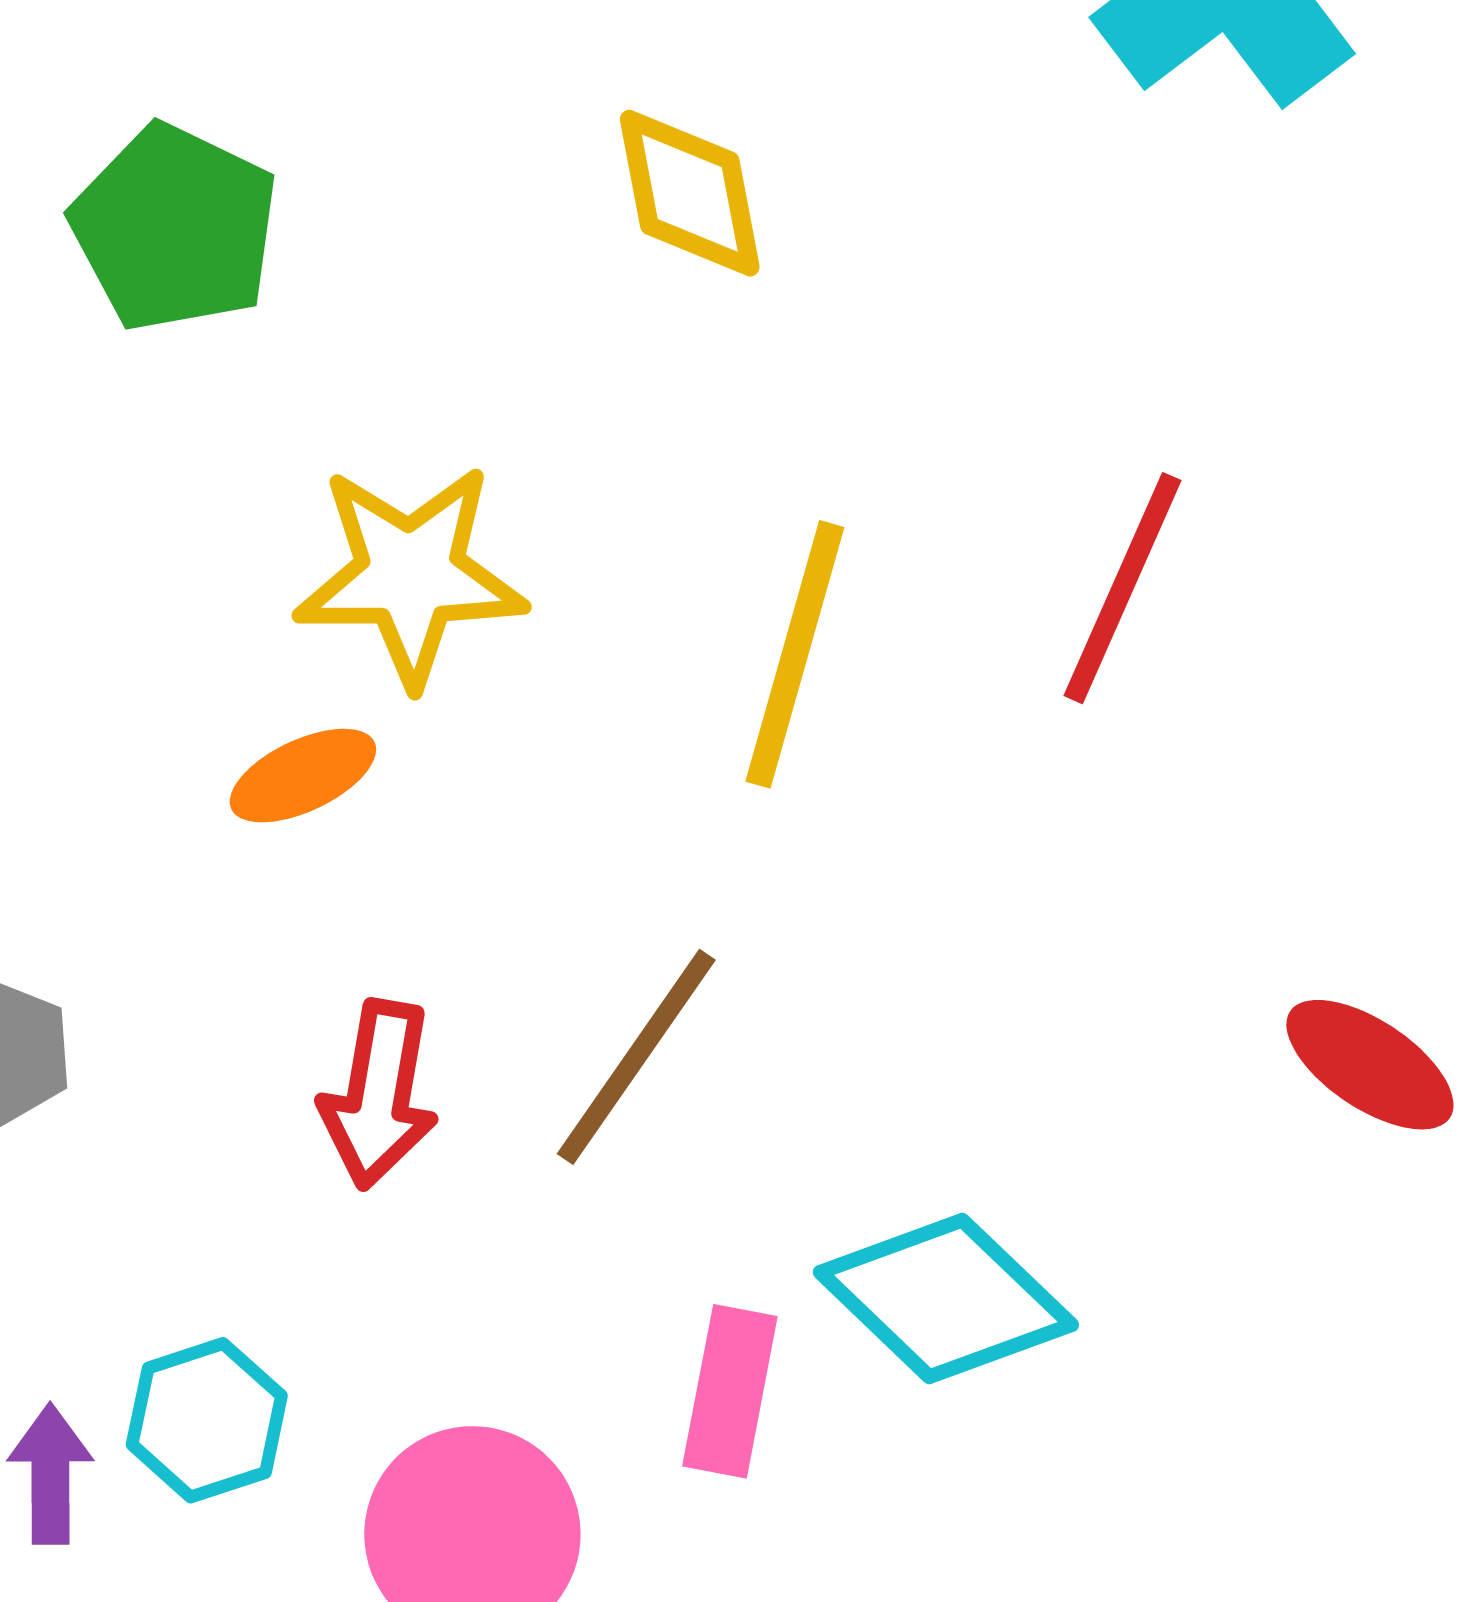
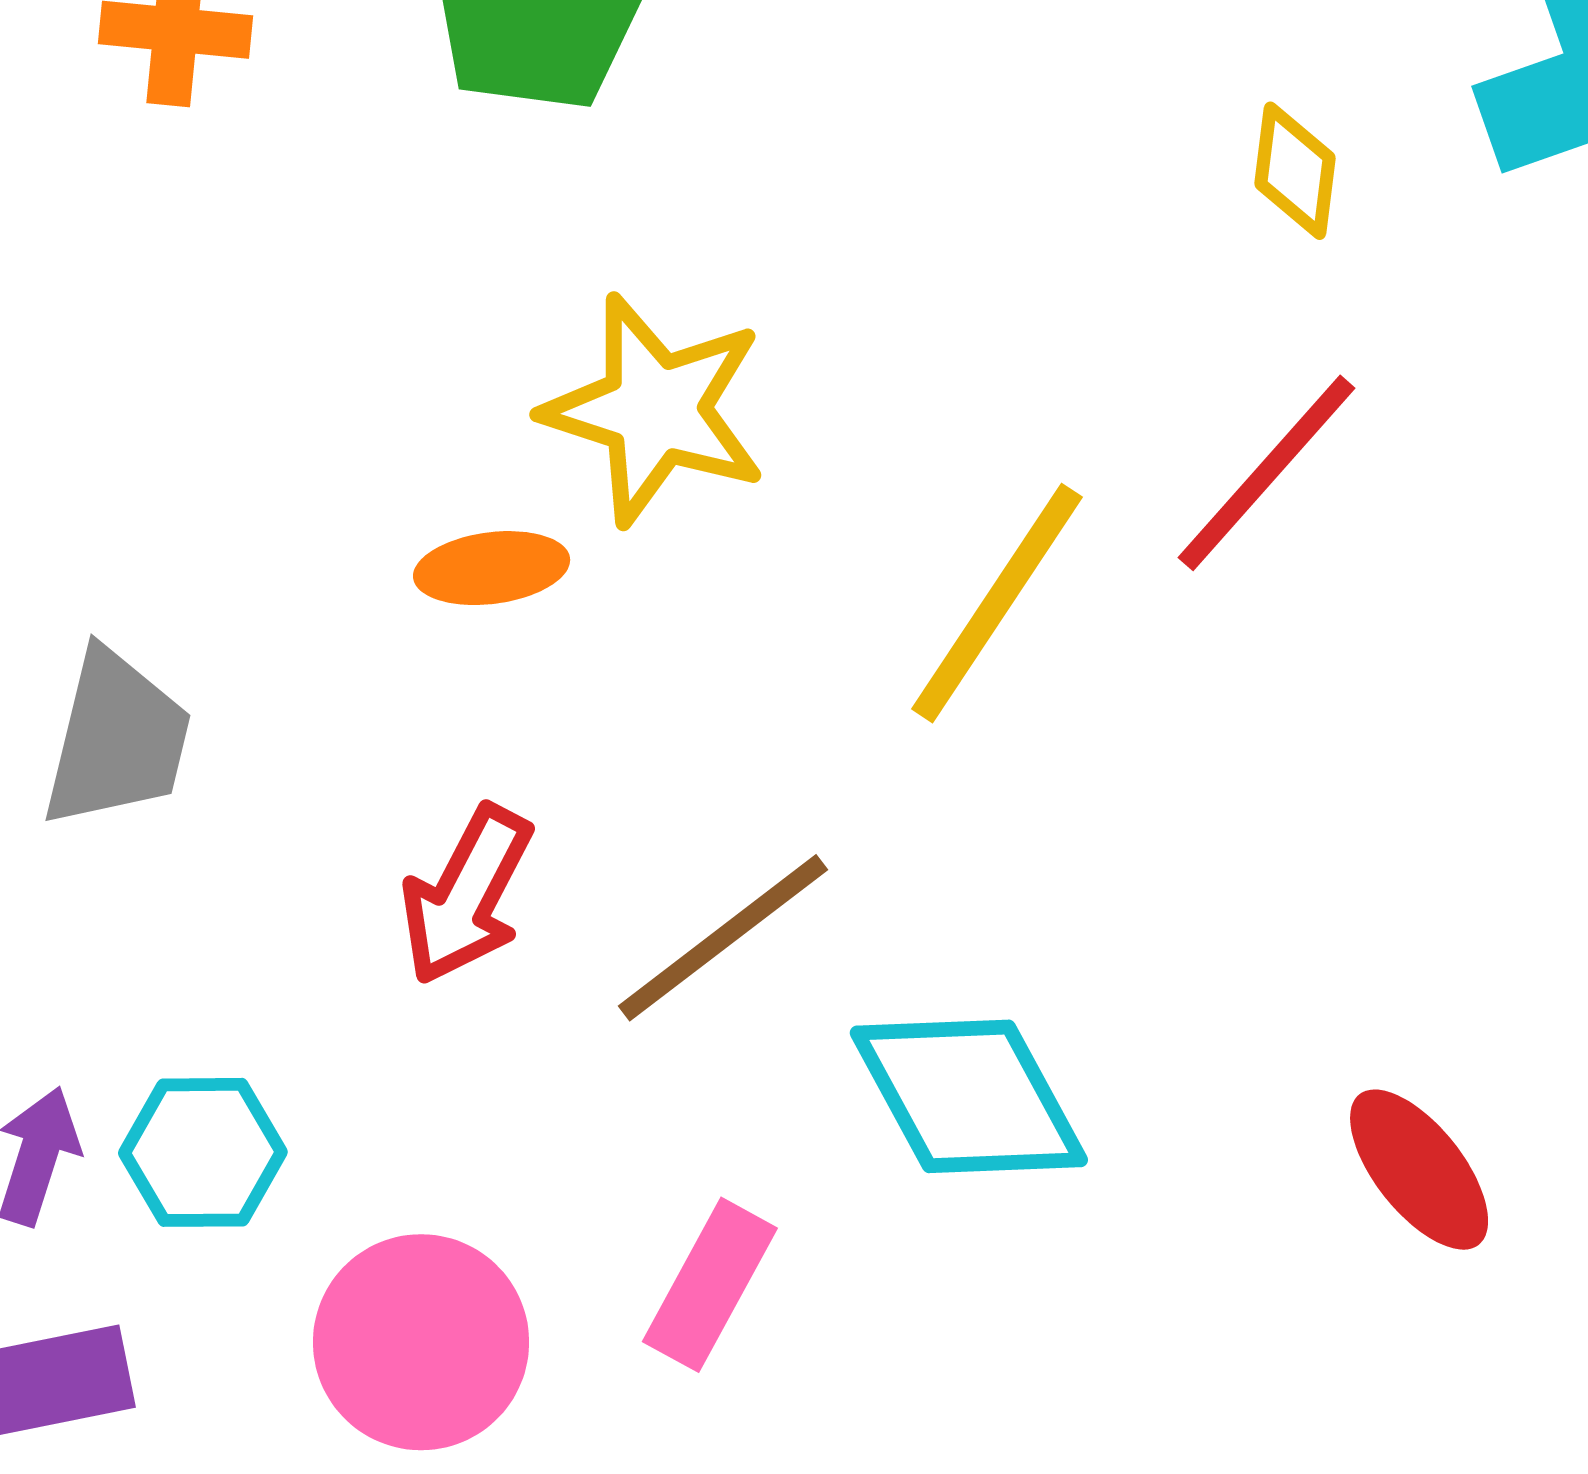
yellow diamond: (690, 193) -> (1295, 171), moved, size x0.7
red line: (1123, 588) -> (1267, 473), moved
cyan diamond: (946, 1298) -> (969, 1096), moved

